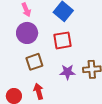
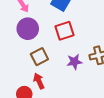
red arrow: (39, 91) -> (39, 81), moved

